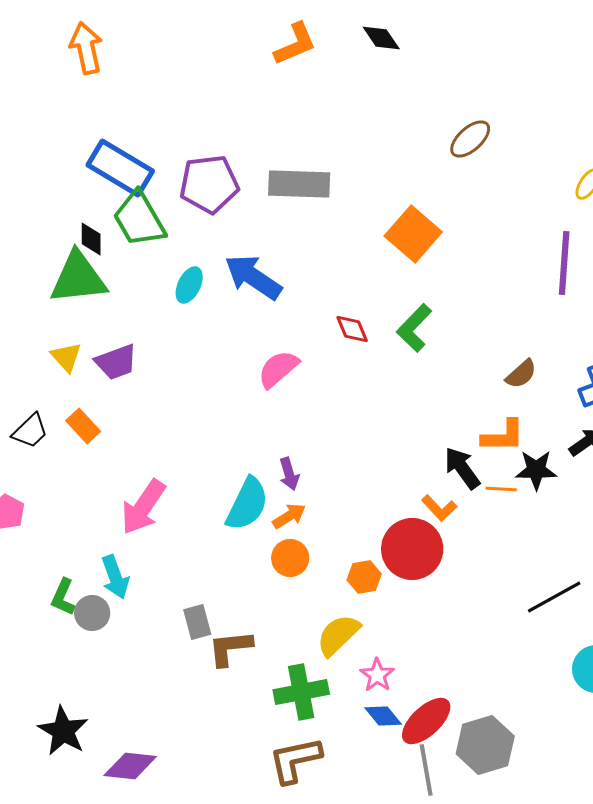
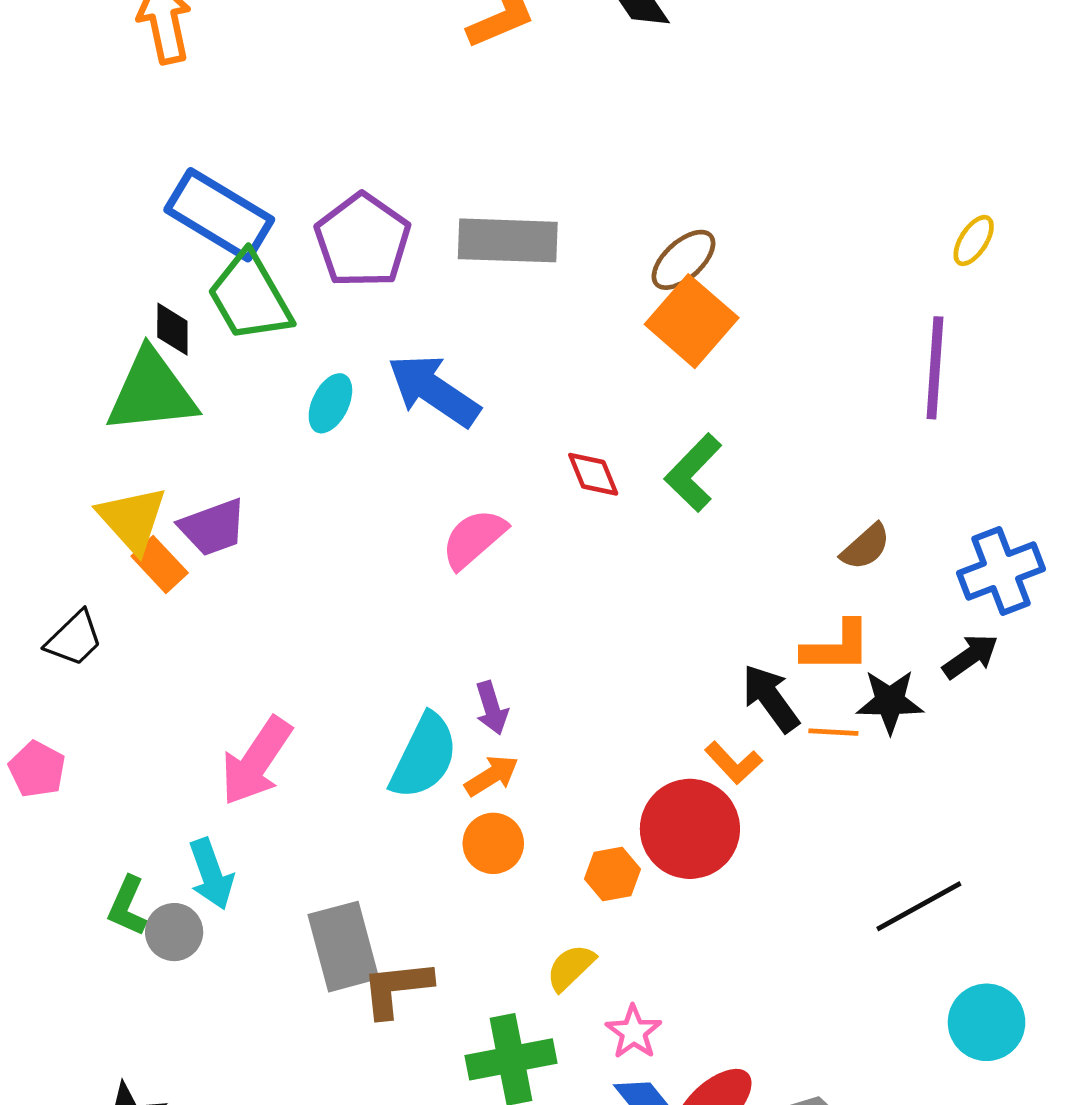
brown ellipse: (470, 139) -> (683, 260), moved
purple pentagon: (209, 184) -> (363, 240), turned -30
yellow triangle: (66, 357) -> (132, 519), size x1.4
orange rectangle: (83, 426) -> (160, 564), moved
gray rectangle: (197, 622) -> (343, 947), size x1.6
yellow semicircle: (338, 635) -> (571, 967), size x0.7

